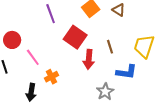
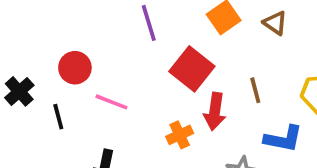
pink line: (33, 57) -> (111, 102), turned -36
orange cross: (51, 77) -> (180, 135), moved

